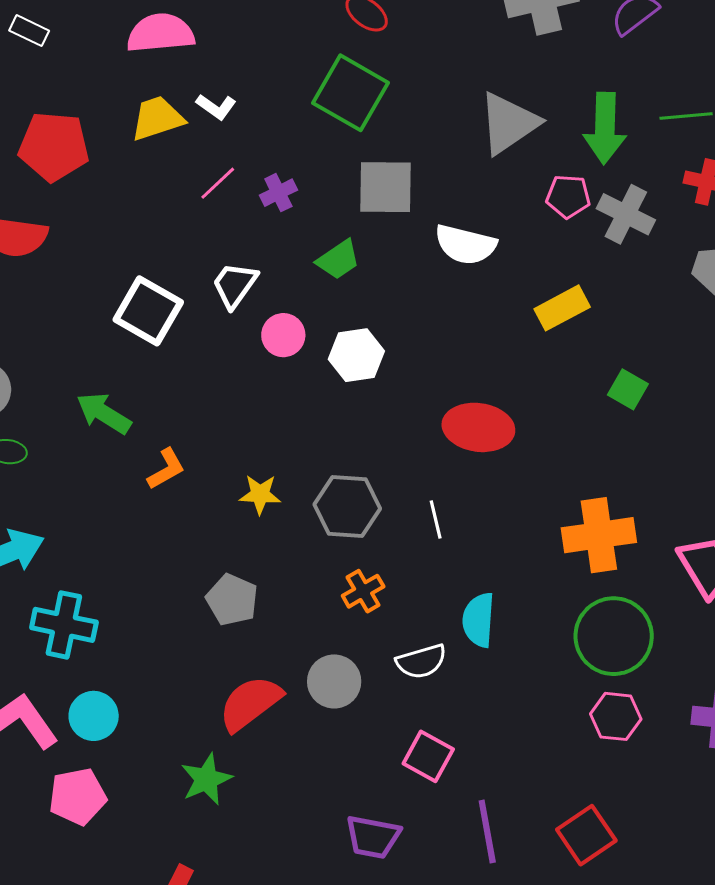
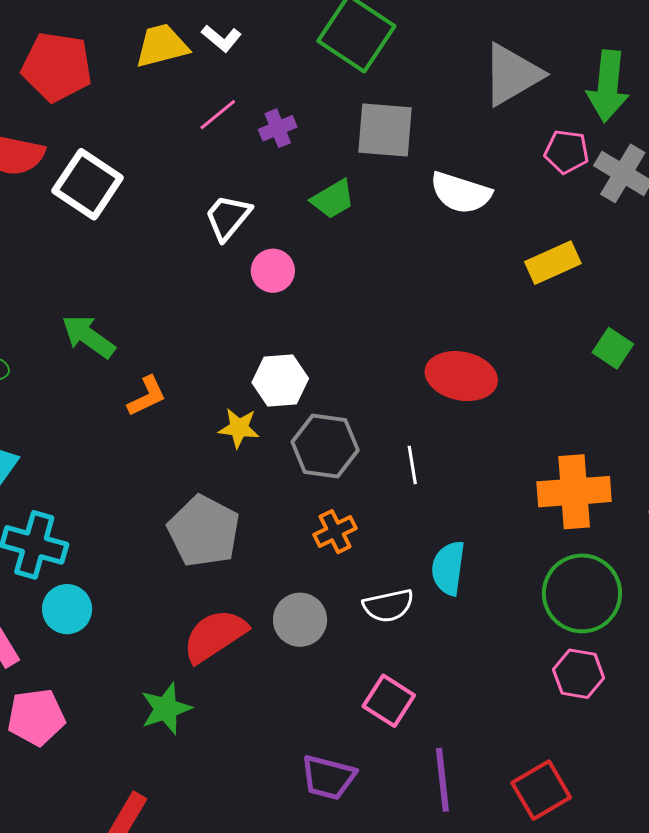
white square: (148, 311) -> (88, 184), moved
white hexagon: (356, 355) -> (280, 380), moved
gray pentagon: (232, 600) -> (204, 531), size x1.4
cyan circle: (94, 716) -> (67, 609), moved

